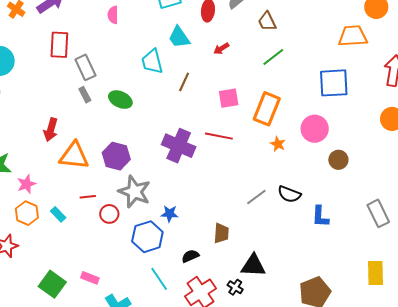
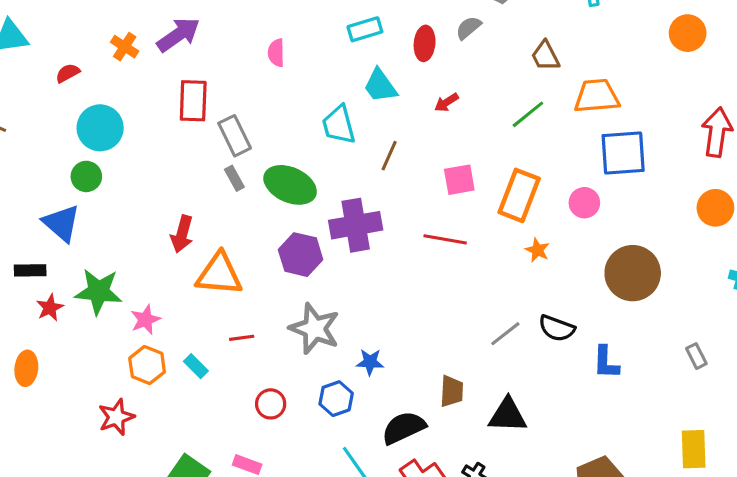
brown trapezoid: (267, 21) -> (545, 56), moved
orange trapezoid: (353, 36) -> (597, 96), moved
green ellipse: (120, 100) -> (290, 185), size x1.4
pink circle: (315, 129) -> (584, 203), moved, size x0.7
purple cross: (179, 146) -> (356, 225), moved, turned -32
purple hexagon: (116, 156) -> (301, 255), moved
brown circle: (338, 160) -> (633, 273), size x1.8
gray rectangle: (378, 213) -> (696, 356), size x0.6
red circle: (109, 214) -> (271, 404), moved
blue hexagon: (147, 237) -> (336, 399), size x0.7
black semicircle: (190, 256) -> (404, 428), size x1.6
black triangle: (253, 266) -> (508, 415), moved

